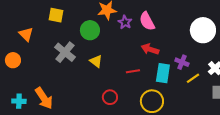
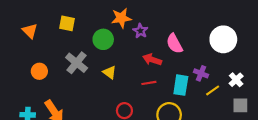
pink semicircle: (147, 21) -> (174, 44), moved
orange triangle: (26, 34) -> (30, 31), moved
red arrow: (150, 49) -> (152, 60), moved
orange circle: (13, 60) -> (39, 71), moved

